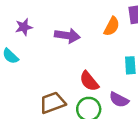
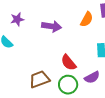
purple semicircle: (119, 100) -> (92, 77), turned -56

